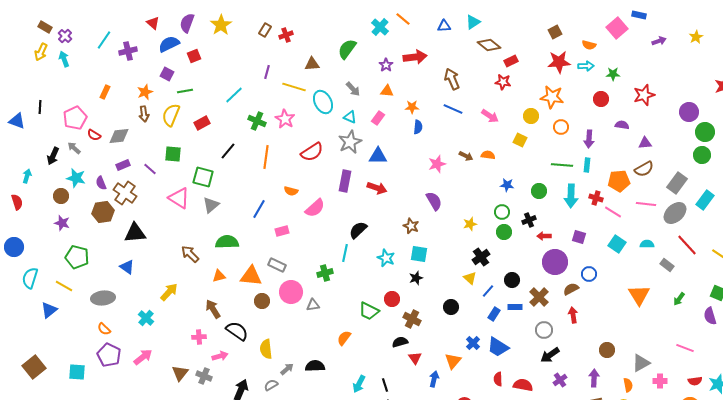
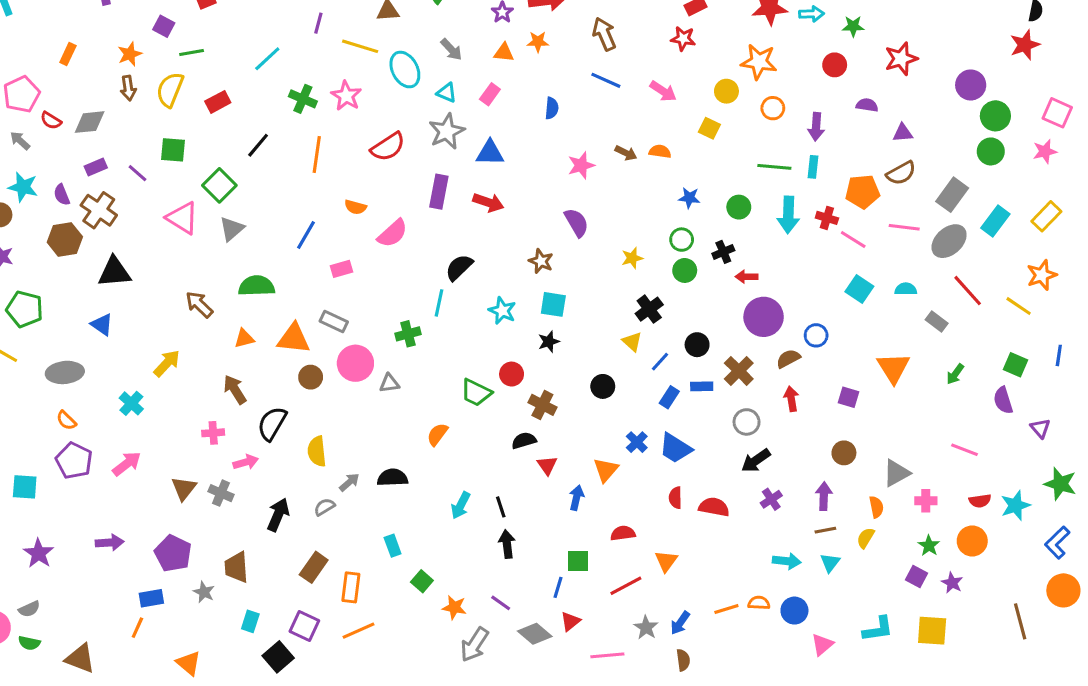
orange star: (412, 107) -> (538, 42), moved
green square: (203, 177) -> (219, 185), turned 30
purple square: (579, 237) -> (849, 397), moved
black semicircle: (237, 331) -> (272, 424), turned -95

